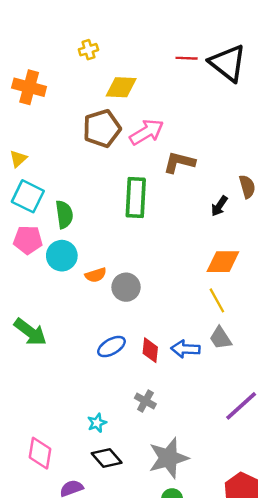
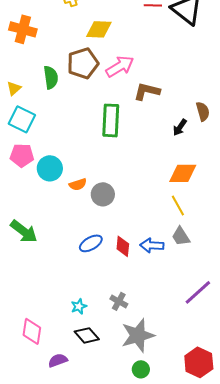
green semicircle: (64, 214) -> (51, 77), moved
gray cross: (145, 401) -> (119, 301), moved

